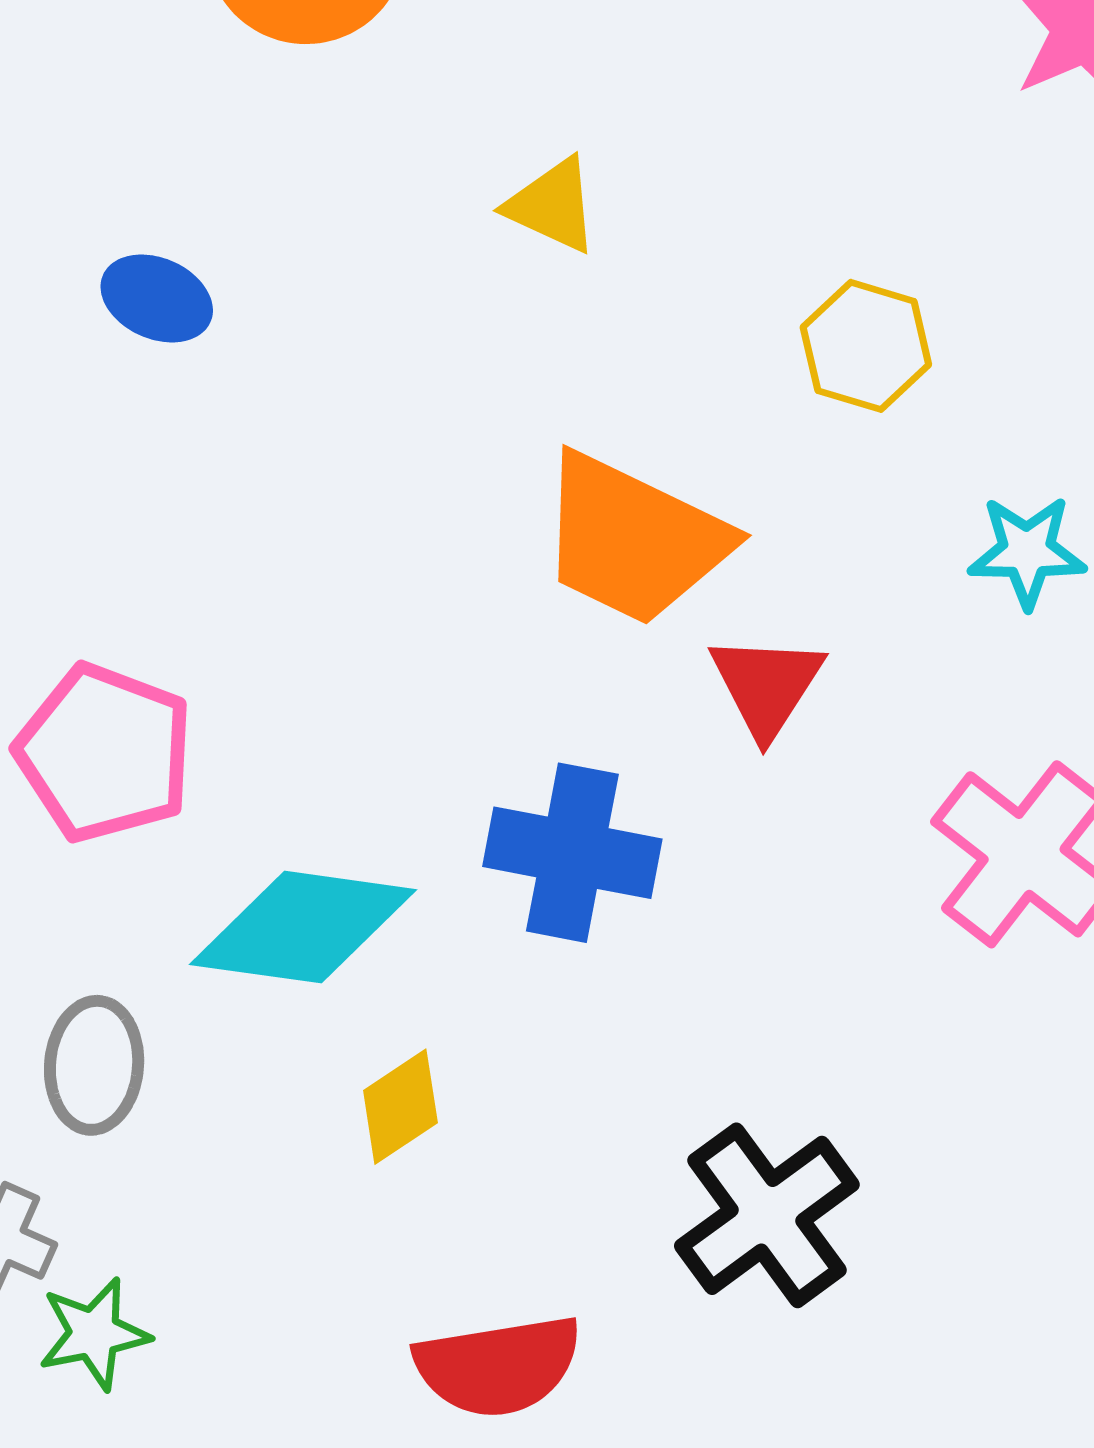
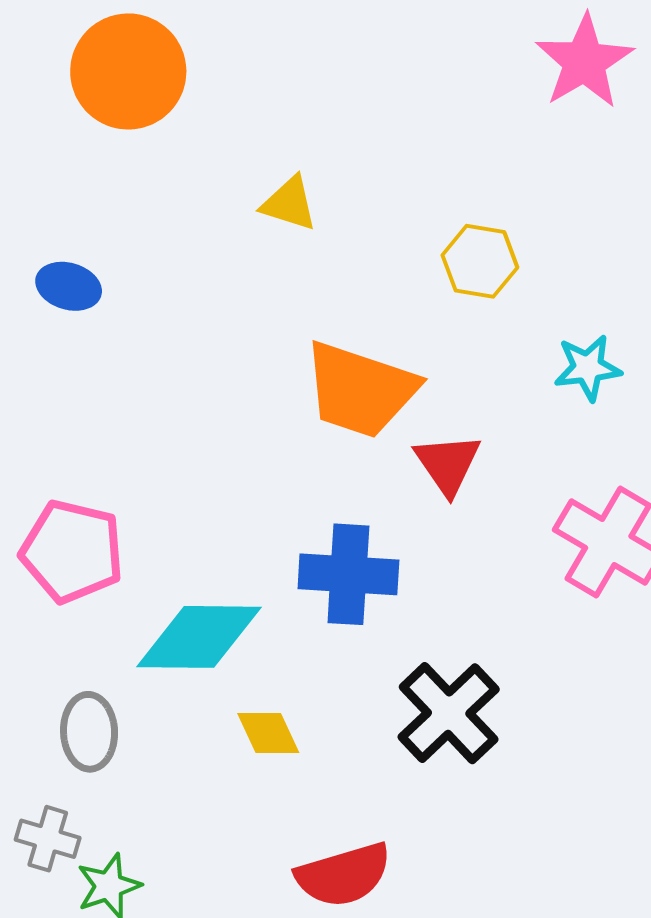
yellow diamond: (400, 1107) -> (268, 733), turned -74
black cross: (767, 1215) -> (449, 713), moved

